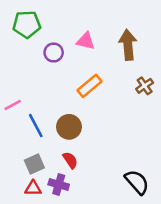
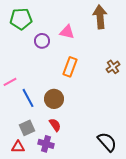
brown arrow: (128, 45) -> (100, 17), moved
orange rectangle: (89, 86) -> (70, 67), turned -30
red triangle: (33, 188) -> (18, 147), moved

